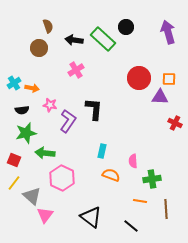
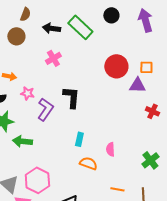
brown semicircle: (48, 26) -> (25, 14), turned 40
black circle: (126, 27) -> (111, 15), moved
pink hexagon: (62, 178) -> (37, 180), moved
green cross: (152, 179) -> (150, 160), moved, turned -30

